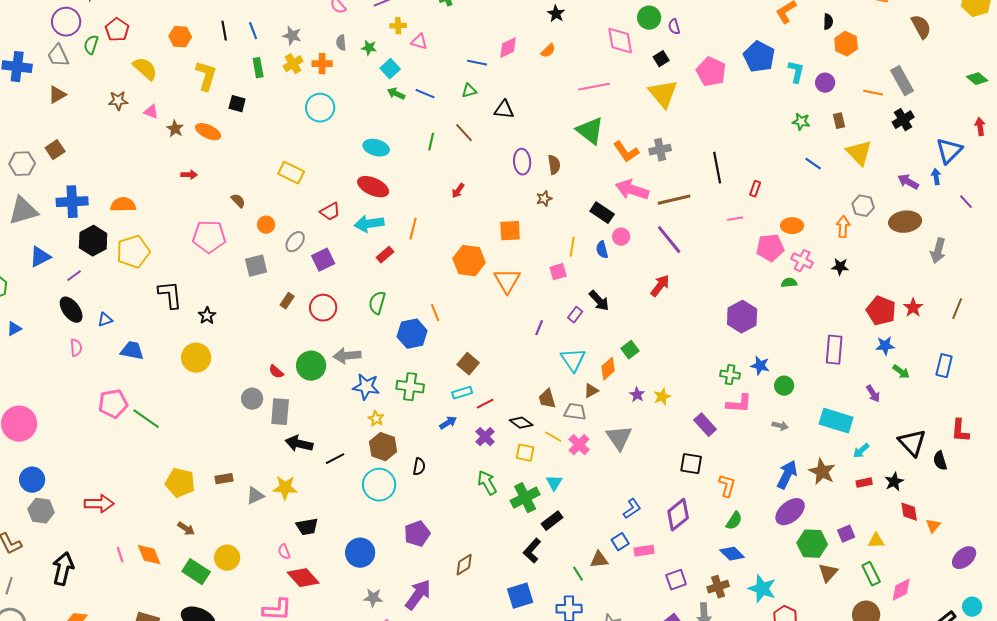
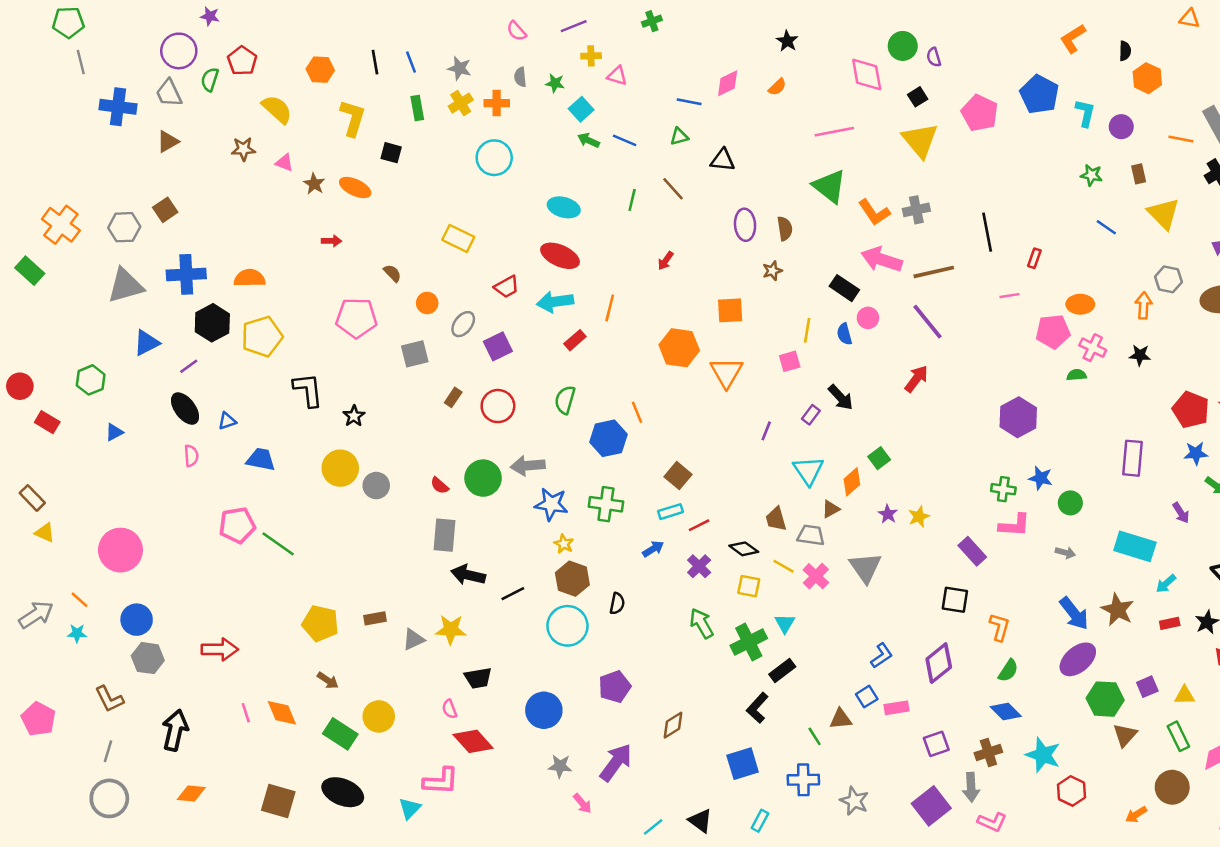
gray circle: (252, 399) -> (376, 486), moved
blue arrow: (787, 475) -> (1074, 613), turned 116

